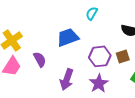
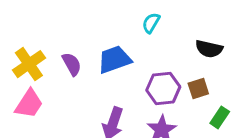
purple semicircle: (40, 59) -> (72, 64), moved

